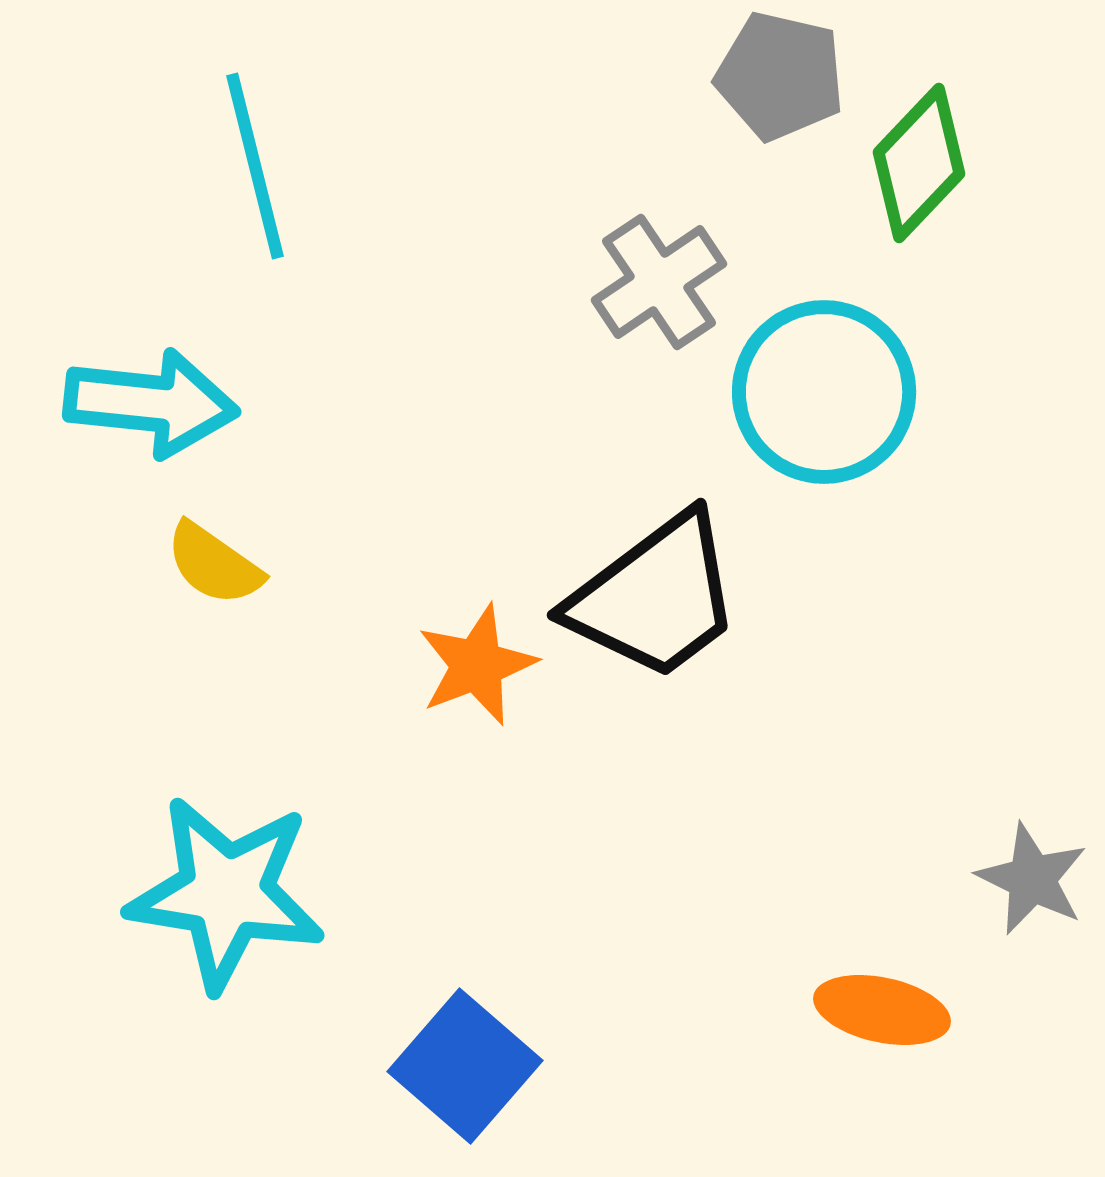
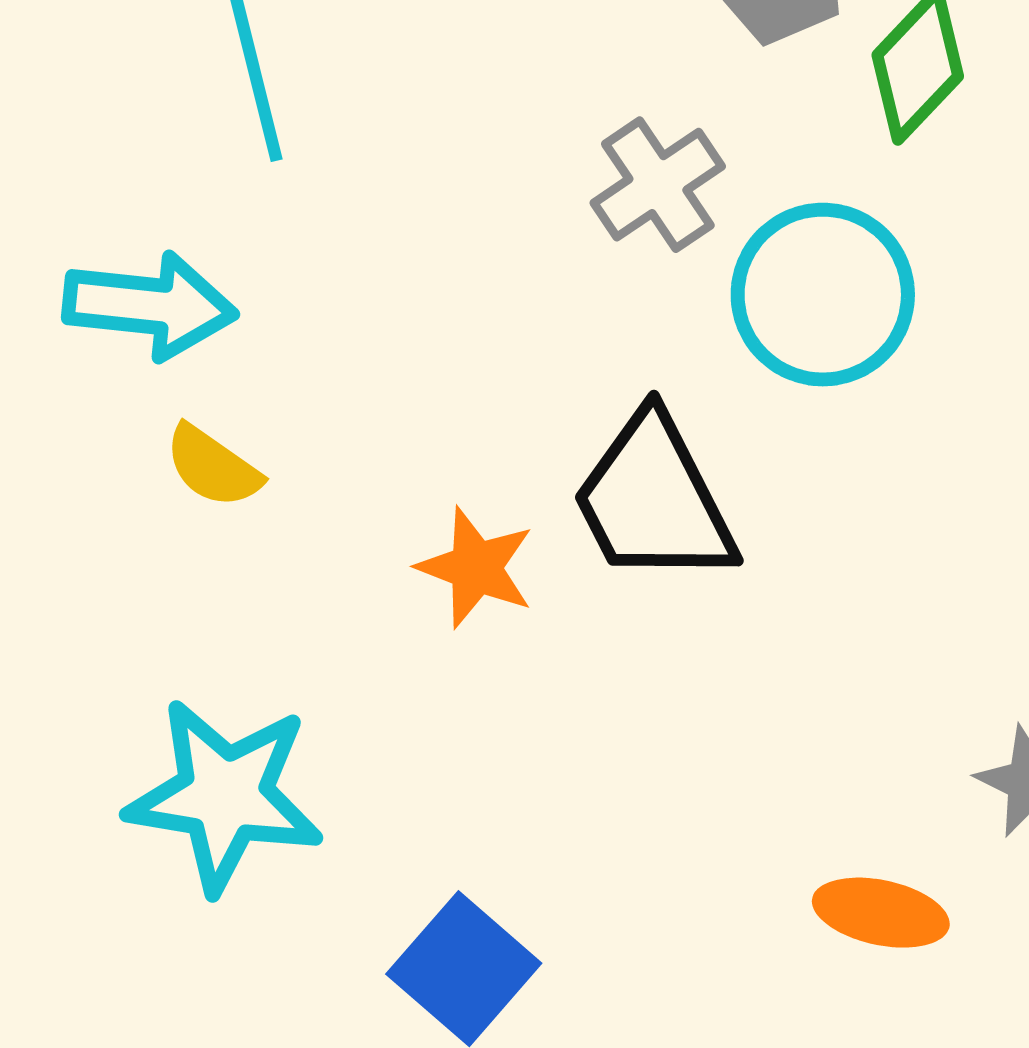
black trapezoid: (655, 597) -> (654, 500), turned 100
orange star: (477, 665) -> (476, 568), turned -30

